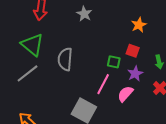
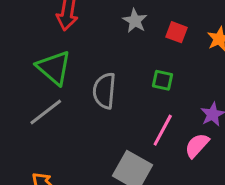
red square: (133, 51) -> (176, 32), moved
green square: (114, 62) -> (163, 80), moved

